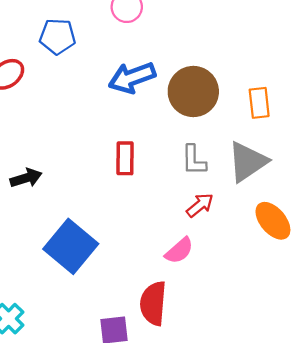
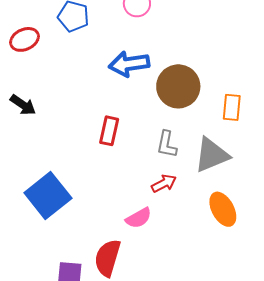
black arrow: (26, 178) -> (23, 105), moved, turned 40

